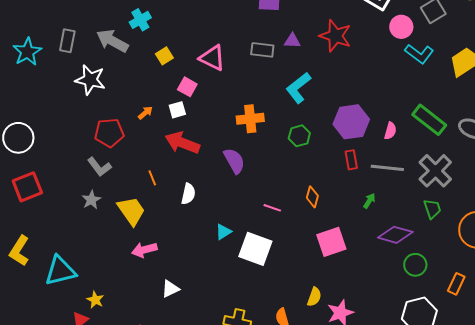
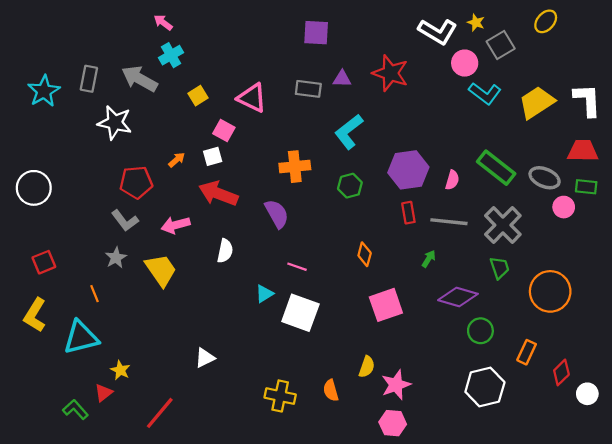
orange line: (152, 178) -> (95, 294), moved
red square: (27, 187) -> (44, 262), moved, size x0.7
pink line: (272, 208) -> (297, 267), moved
pink arrow: (144, 250) -> (176, 225), moved

